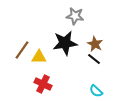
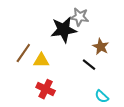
black star: (65, 43) -> (64, 30), moved
black line: (94, 59) -> (89, 65), moved

